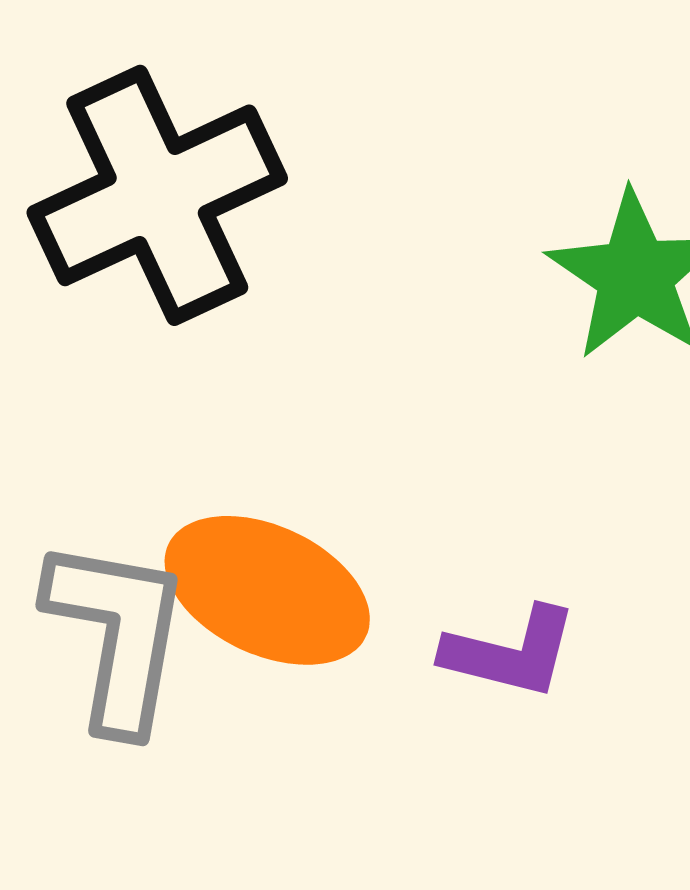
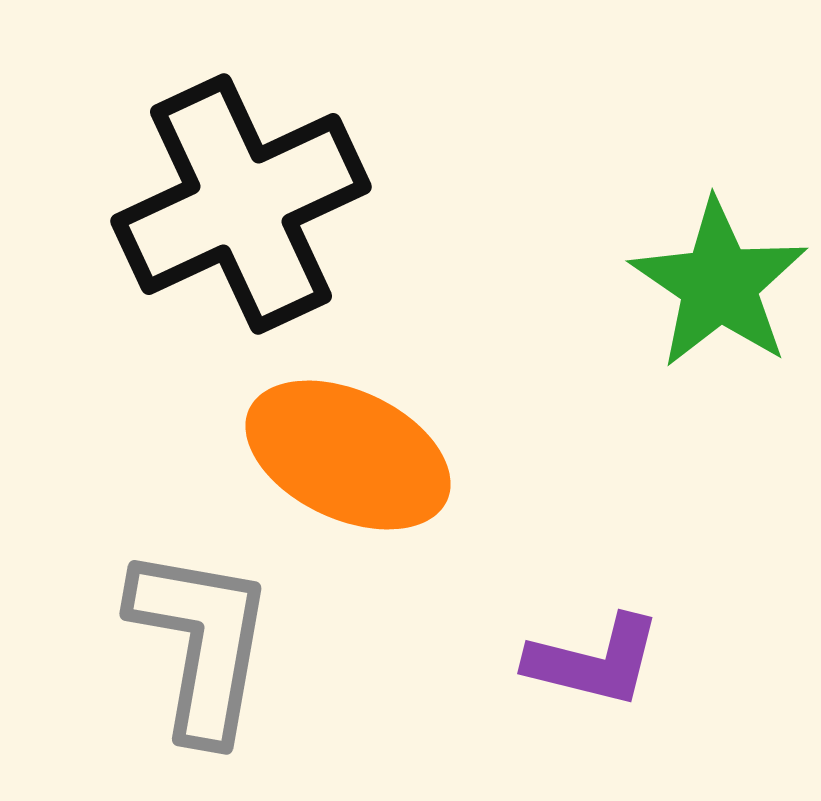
orange ellipse: (267, 590) -> (348, 455), moved

